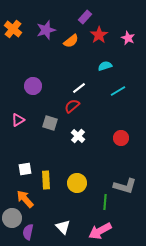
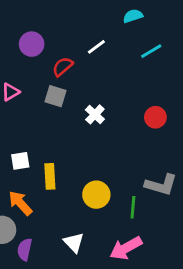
red semicircle: (72, 106) -> (63, 67), moved
yellow circle: (77, 183) -> (96, 195), moved

